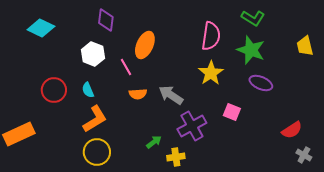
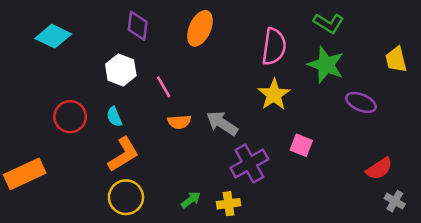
orange ellipse: (145, 45) -> (200, 28), moved
purple ellipse: (261, 83) -> (361, 102), moved
green arrow: (154, 142) -> (191, 200), moved

